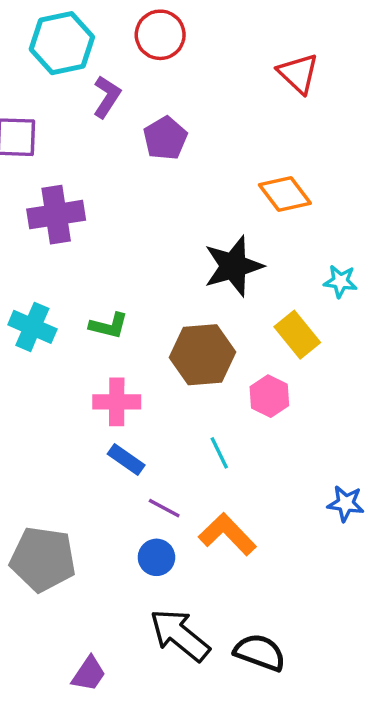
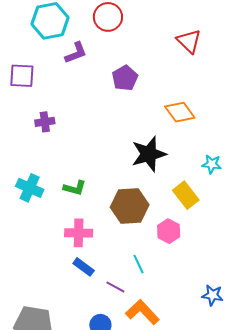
purple L-shape: (107, 97) -> (76, 53), turned 35
purple pentagon: (165, 138) -> (125, 78), moved
purple cross: (56, 215) -> (45, 122), size x0.6
purple line: (164, 508) -> (115, 287), moved

